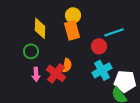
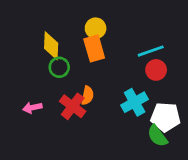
red circle: (99, 46) -> (156, 70), moved
green circle: (31, 51) -> (59, 67), moved
pink arrow: (36, 74) -> (32, 108), moved, turned 80

